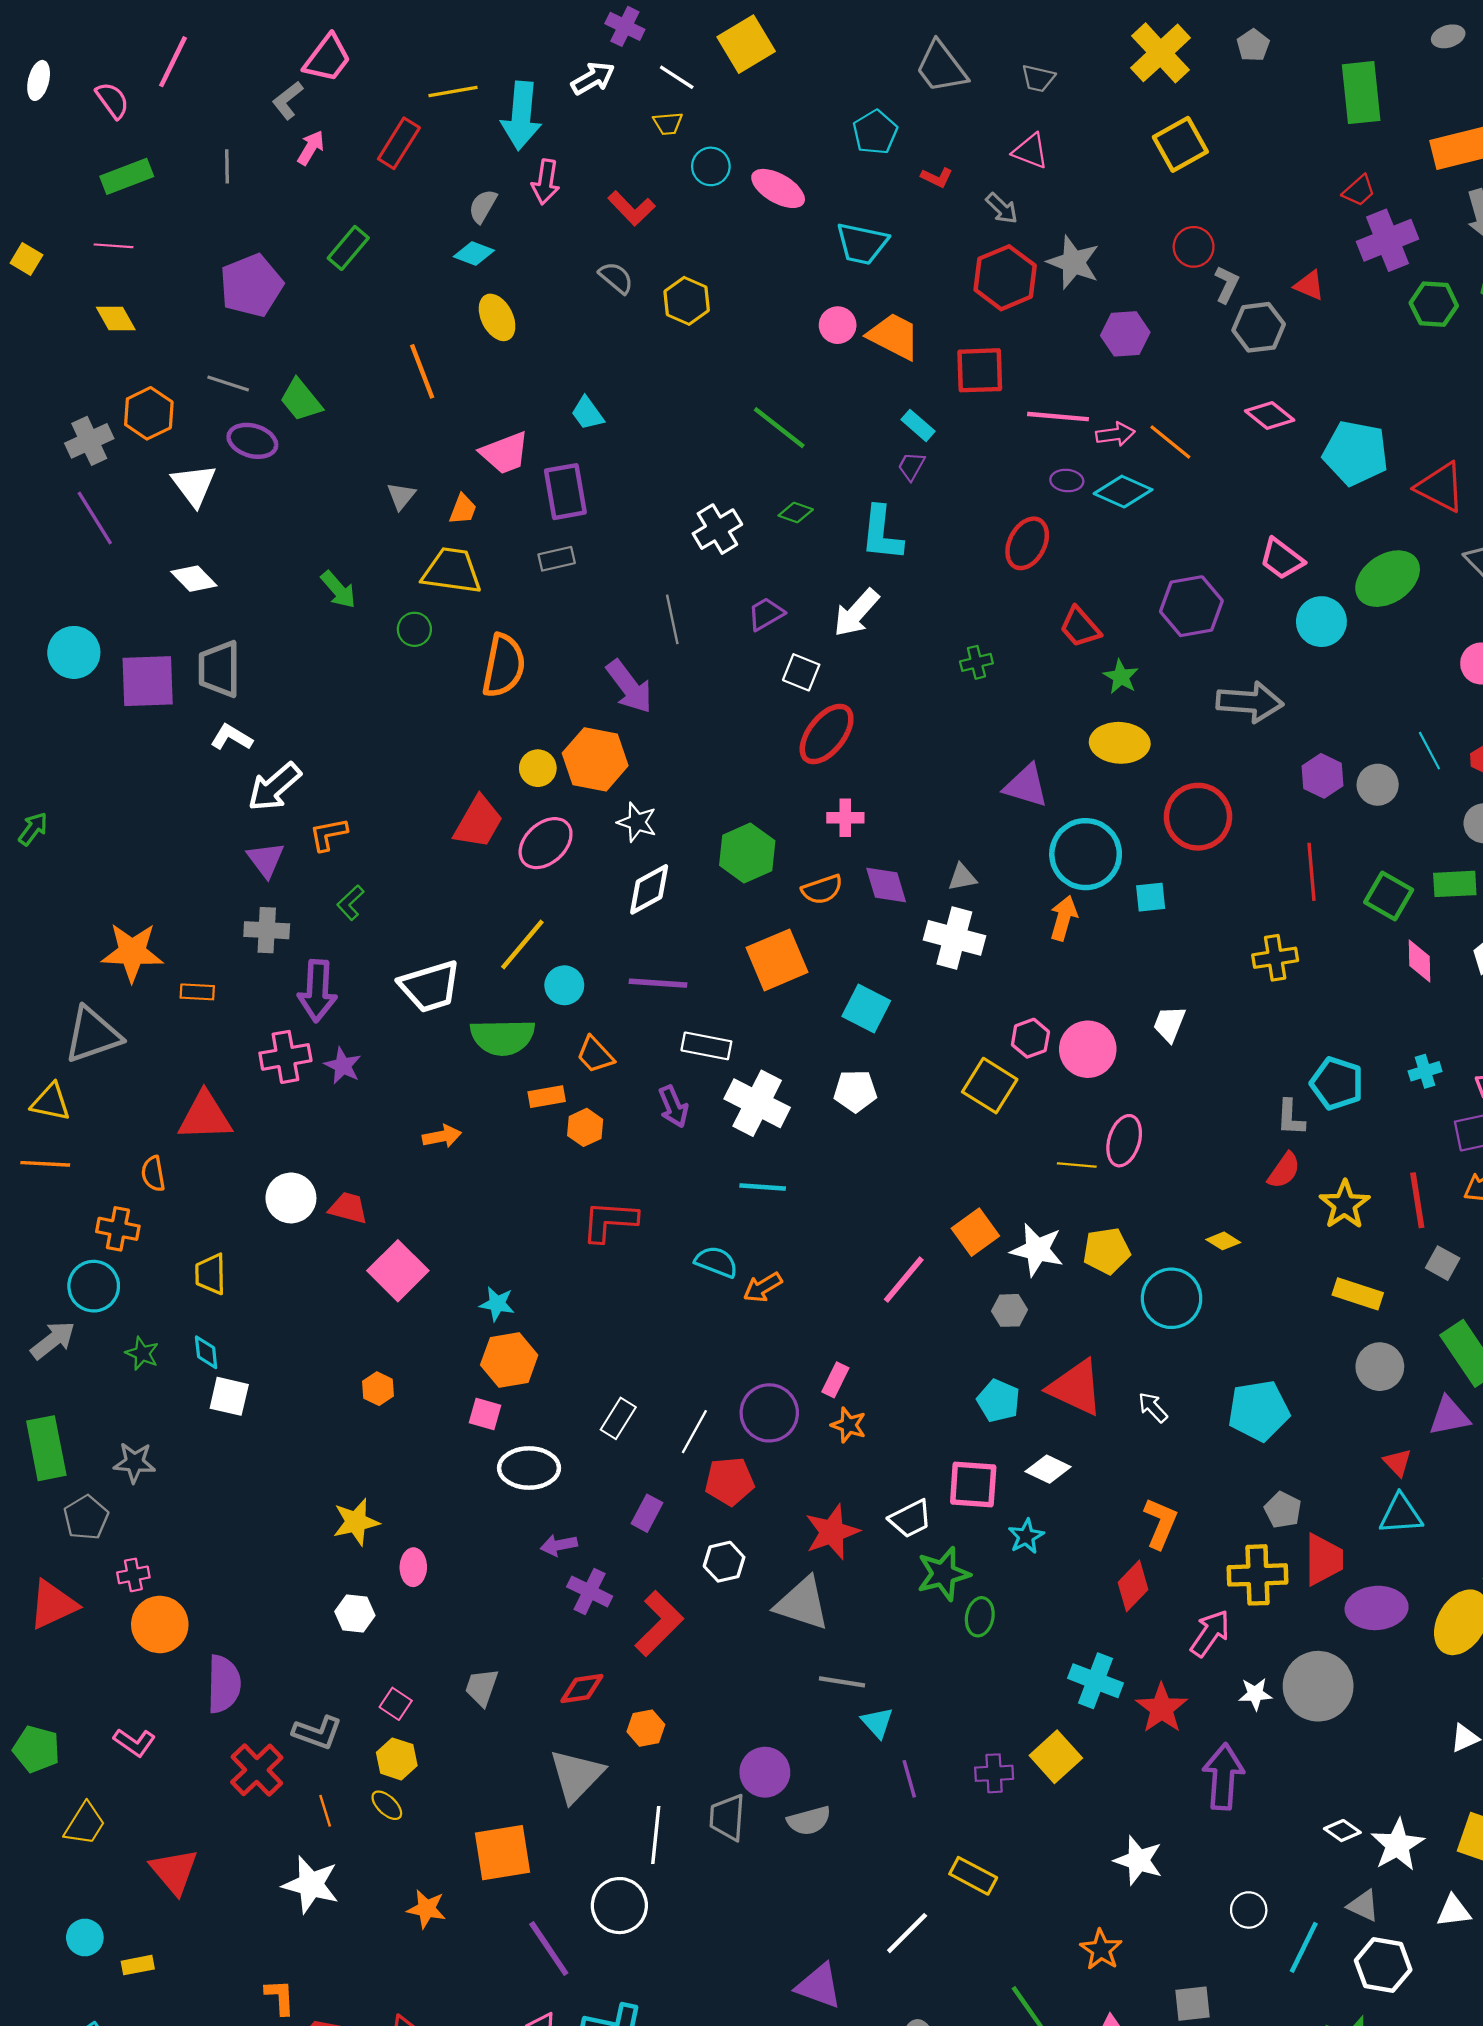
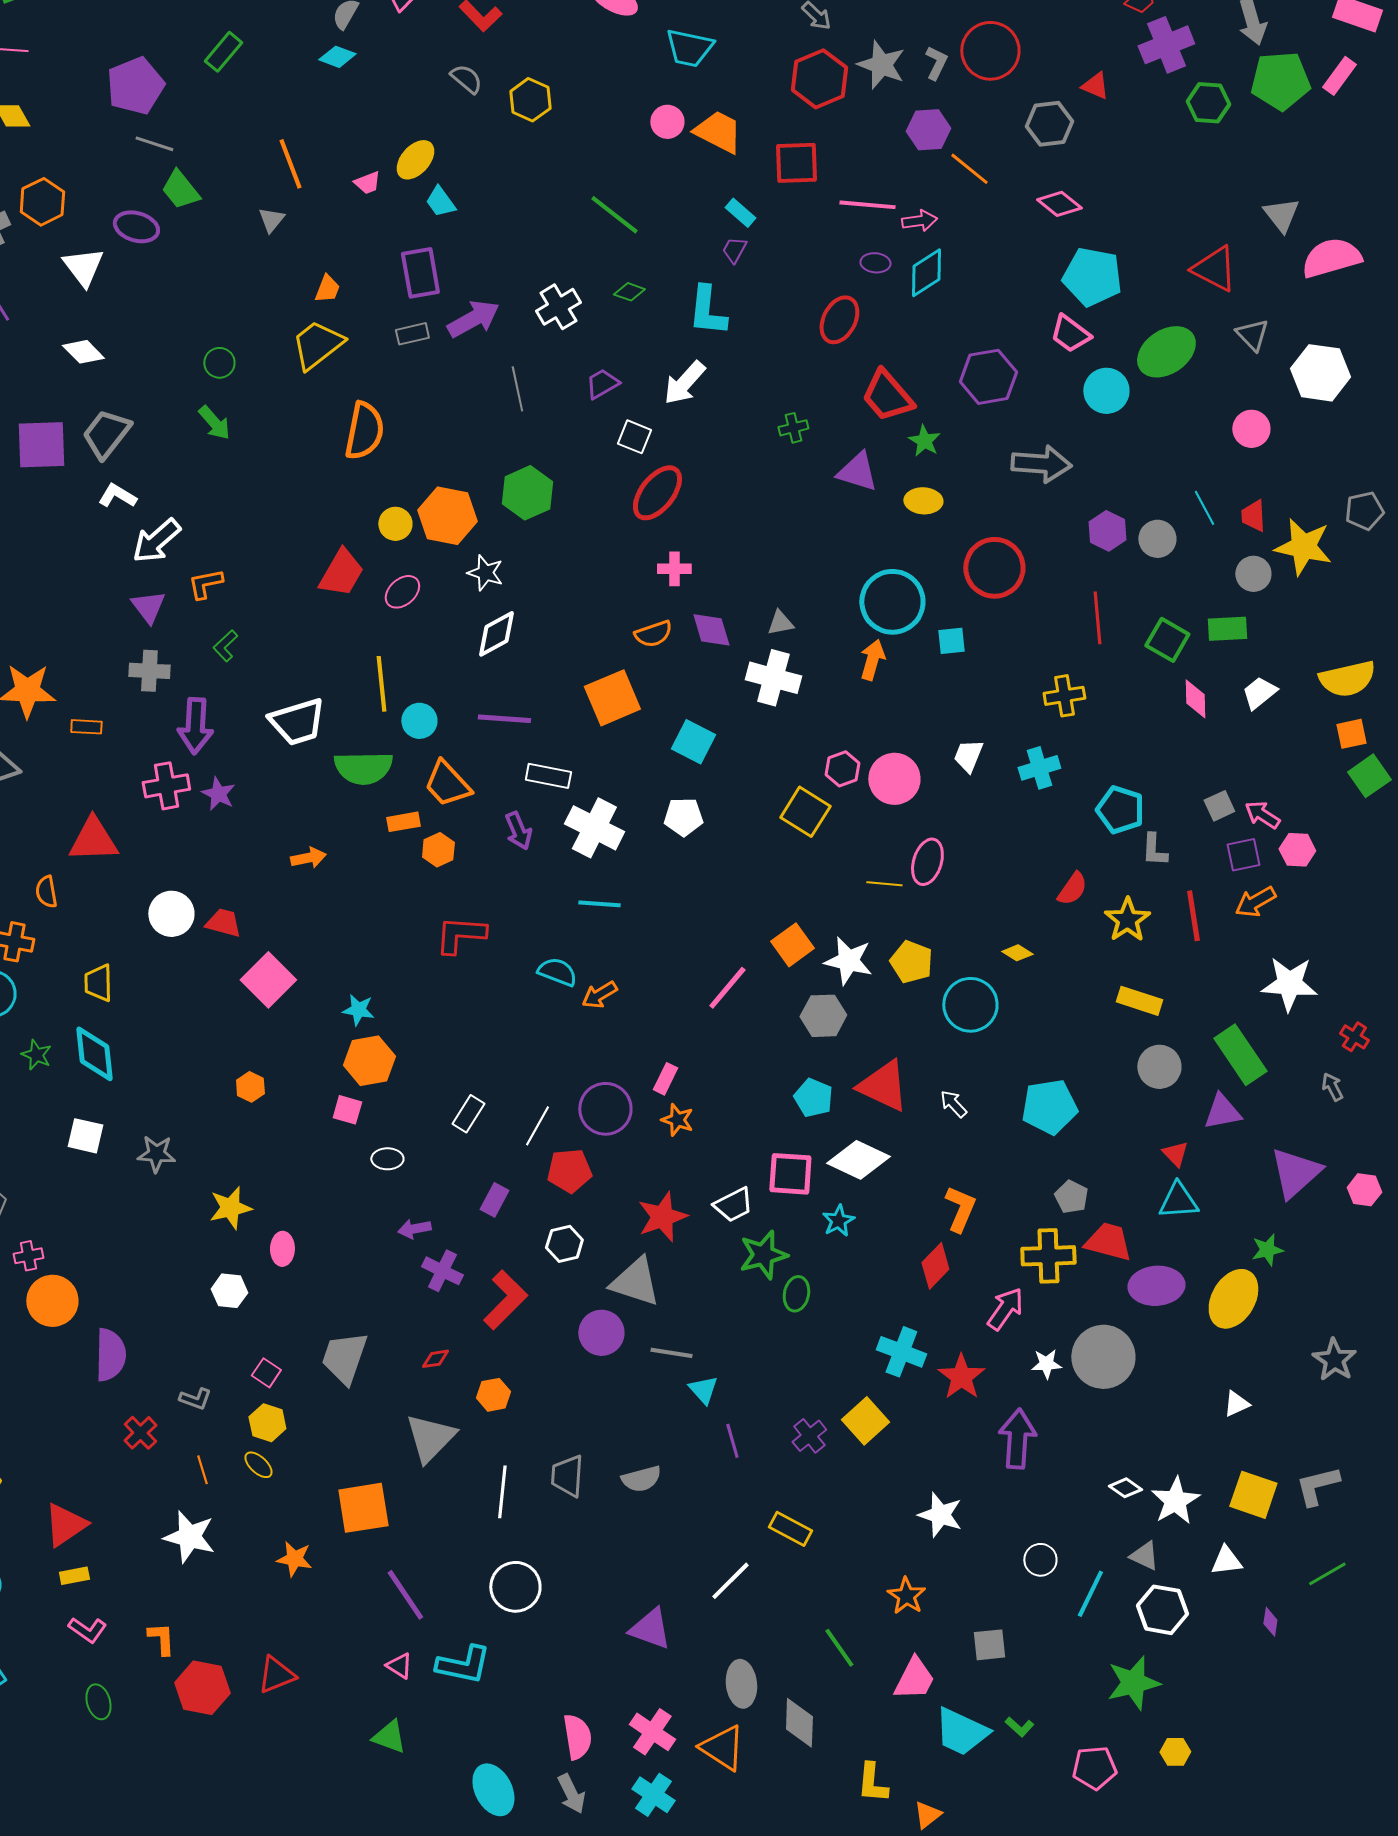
red circle: (1194, 247) -> (990, 51), size x1.6
gray L-shape: (1227, 284) -> (936, 63), moved
yellow ellipse: (497, 317) -> (415, 160), moved, turned 69
gray line: (228, 384) -> (154, 144), moved
orange line: (1170, 442) -> (969, 169), moved
pink trapezoid: (505, 453) -> (367, 183), moved, size x0.6
cyan pentagon: (1356, 453) -> (1092, 277), moved
cyan diamond: (1123, 492) -> (926, 273), turned -57
gray triangle: (401, 496) -> (271, 220), moved
yellow trapezoid: (452, 571) -> (317, 345), turned -46
green arrow: (338, 590) -> (214, 423), moved
red trapezoid: (1080, 627) -> (887, 396), size x1.4
green circle: (414, 629) -> (219, 363), moved
gray trapezoid: (219, 669) -> (106, 434), turned 38
purple arrow: (629, 687) -> (473, 319), moved, turned -82
yellow ellipse: (1120, 743) -> (923, 501), size x0.7
purple triangle: (1026, 786) -> (857, 472), moved
pink ellipse: (546, 843) -> (402, 592), size x0.7
green hexagon: (747, 853) -> (527, 493), moved
yellow line: (522, 945) -> (381, 684), turned -46
orange trapezoid: (595, 1055) -> (447, 784), size x1.4
cyan cross: (1425, 1071) -> (1039, 768), moved, size x1.4
gray L-shape: (1291, 1118) -> (1154, 850), moved
yellow pentagon: (1107, 1251) -> (911, 962), turned 30
gray square: (1443, 1263) -> (1219, 806), moved, turned 36
gray hexagon: (1010, 1310) -> (823, 1016), size x1.4
cyan diamond: (206, 1352) -> (94, 1054), size x1.8
white square: (229, 1396) -> (85, 1136), moved
gray star: (134, 1462) -> (156, 1154), moved
white ellipse: (529, 1468) -> (387, 1159), size x0.6
white diamond: (1048, 1469) -> (858, 1160), size x1.5
red trapezoid: (1324, 1559) -> (1108, 1242), turned -75
gray trapezoid: (482, 1687) -> (344, 1358), size x1.5
red diamond: (582, 1688) -> (435, 1359), size x0.7
gray L-shape: (317, 1733) -> (195, 1399), size x0.7
pink L-shape: (134, 1742) -> (87, 1630), moved
red cross: (257, 1770) -> (140, 1433), size x0.7
purple circle: (765, 1772) -> (601, 1333), moved
purple cross: (994, 1773) -> (809, 1436), turned -36
red triangle: (174, 1871) -> (65, 1525), turned 36
white circle: (619, 1906) -> (515, 1587), moved
yellow rectangle: (138, 1965) -> (74, 1576), moved

